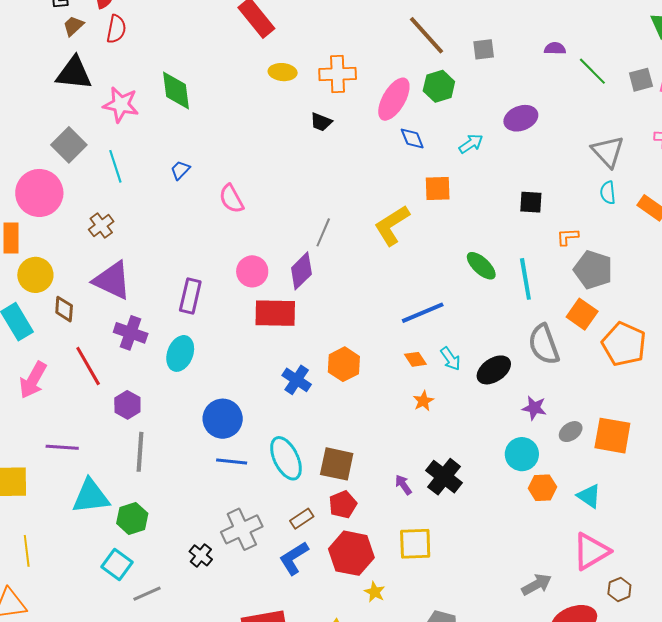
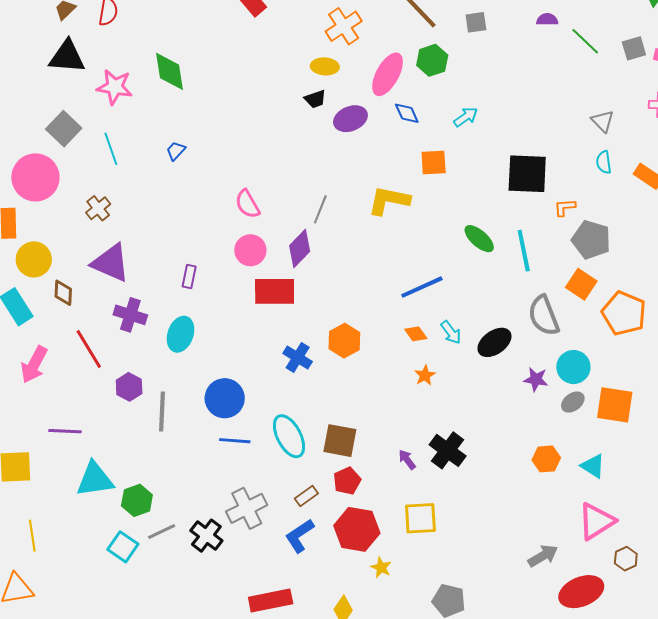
yellow ellipse: (283, 72) -> (325, 66), moved
orange cross: (338, 74) -> (344, 26), moved, turned -30
purple ellipse: (521, 118) -> (350, 119), moved
black trapezoid: (321, 122) -> (315, 99), turned -40
gray triangle: (608, 152) -> (603, 121), size x0.7
pink semicircle: (231, 199) -> (247, 204), moved
black square: (531, 202) -> (527, 174), size x1.8
yellow L-shape: (392, 225) -> (389, 200), turned 45
purple rectangle: (190, 296) -> (189, 277), size x0.7
gray line: (140, 452) -> (162, 411), moved
cyan circle: (522, 454) -> (573, 367), moved
black cross: (201, 555) -> (206, 536), size x1.4
gray line: (147, 594) -> (162, 532), moved

